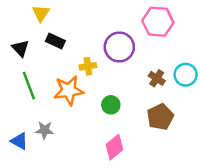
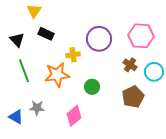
pink hexagon: (158, 22) -> (141, 36), moved
cyan circle: (186, 75) -> (154, 72), moved
pink diamond: (114, 147) -> (74, 116), moved

